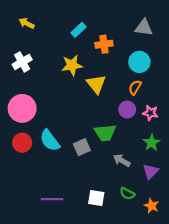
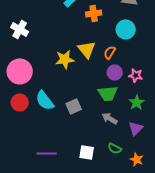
white cross: (22, 62) -> (20, 29), turned -30
yellow star: (72, 65) -> (65, 59), moved
orange semicircle: (135, 87) -> (110, 52), moved
green trapezoid: (105, 133) -> (108, 93), moved

